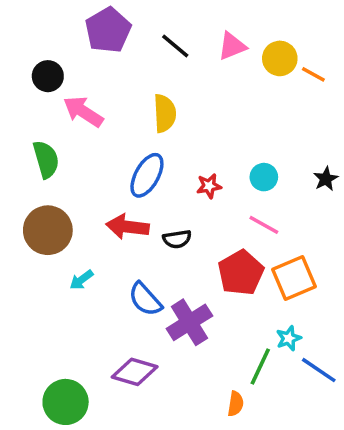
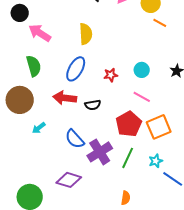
orange line: (313, 74) -> (160, 23), moved
green semicircle: (46, 159) -> (34, 66), moved
green line: (260, 367) -> (128, 158), moved

